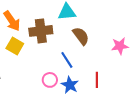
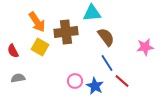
blue line: (67, 60) -> (107, 63), moved
red line: (97, 80) -> (122, 81), turned -49

